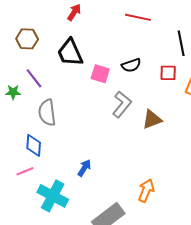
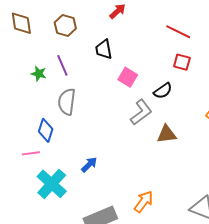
black trapezoid: (70, 53) -> (104, 49), size x0.7
black semicircle: (131, 65) -> (163, 91), moved, turned -30
red square: (168, 73) -> (182, 62), moved

